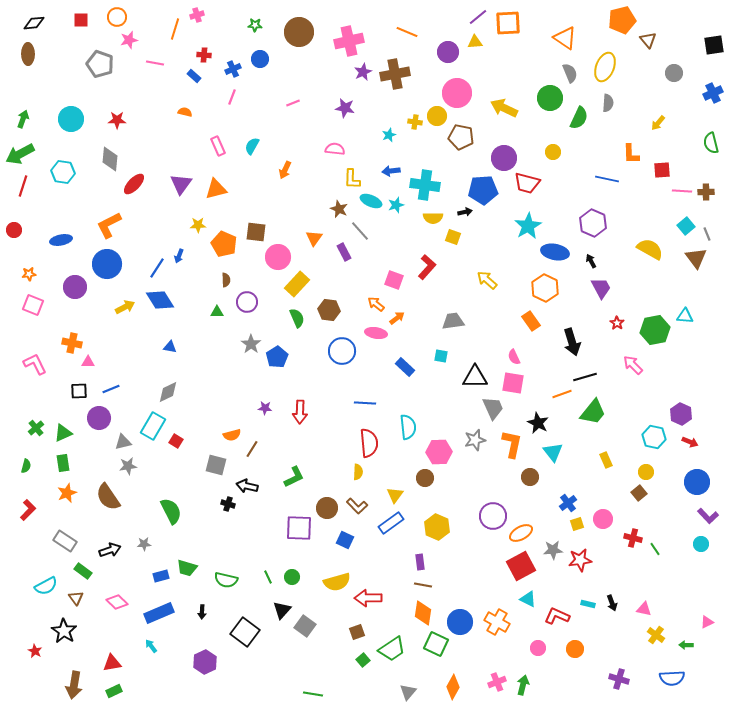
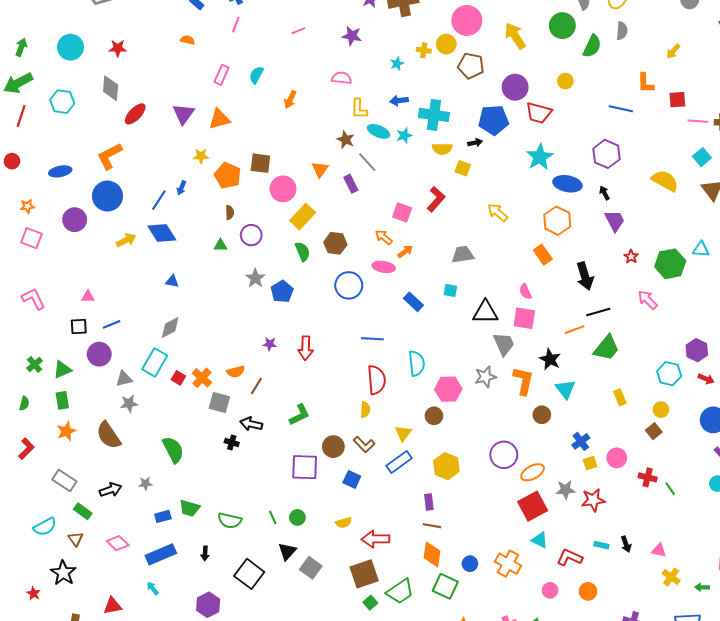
yellow arrow: (504, 108) -> (515, 36), turned 32
pink rectangle: (218, 146) -> (221, 75), turned 48
orange cross: (72, 343) -> (202, 378), moved, turned 30
yellow semicircle: (337, 582) -> (344, 523), size x0.6
blue circle: (460, 622) -> (470, 564), size x0.6
brown square: (357, 632) -> (364, 574), size x1.8

